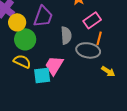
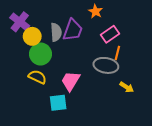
purple trapezoid: (43, 16) -> (73, 30), moved
gray semicircle: (66, 35) -> (56, 32), moved
cyan square: (42, 75) -> (58, 103), moved

